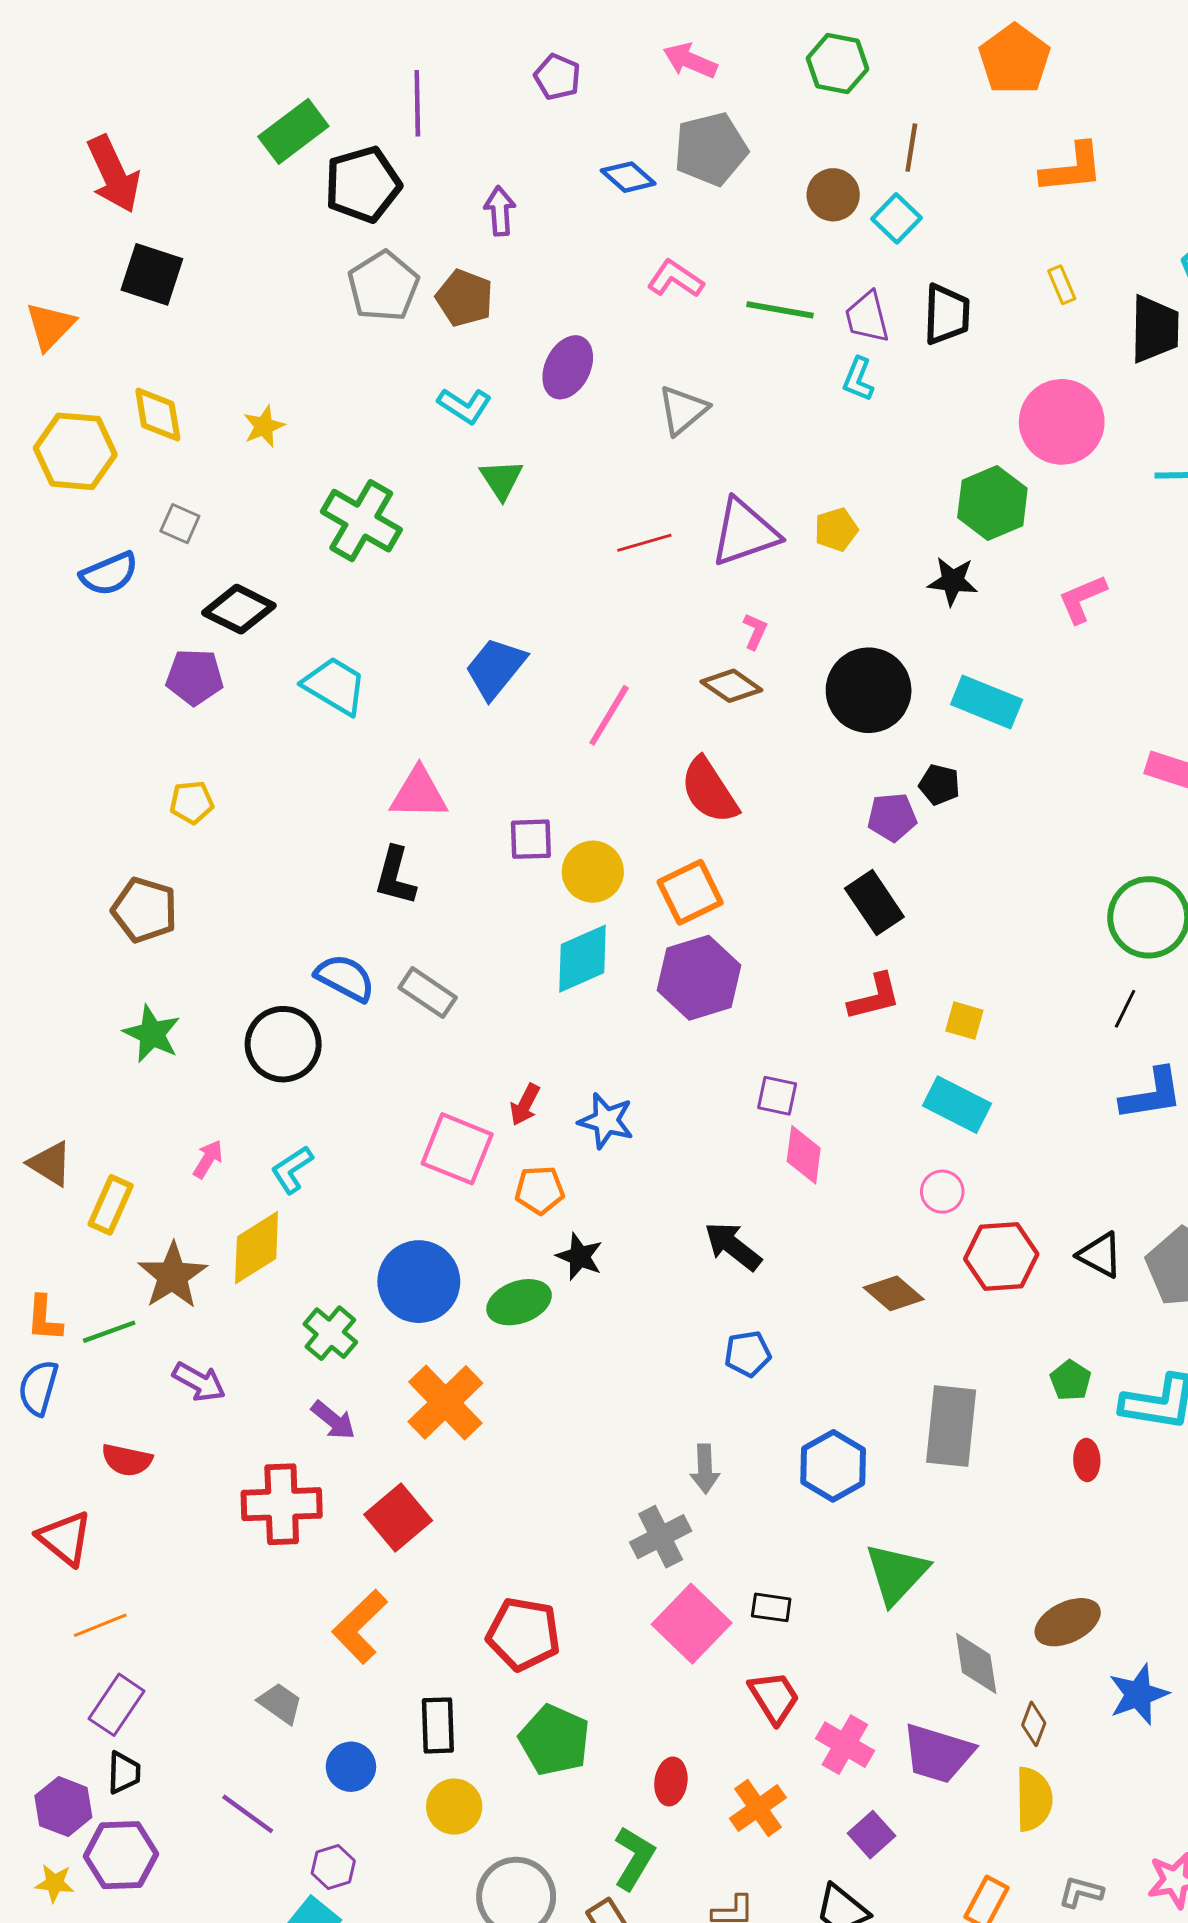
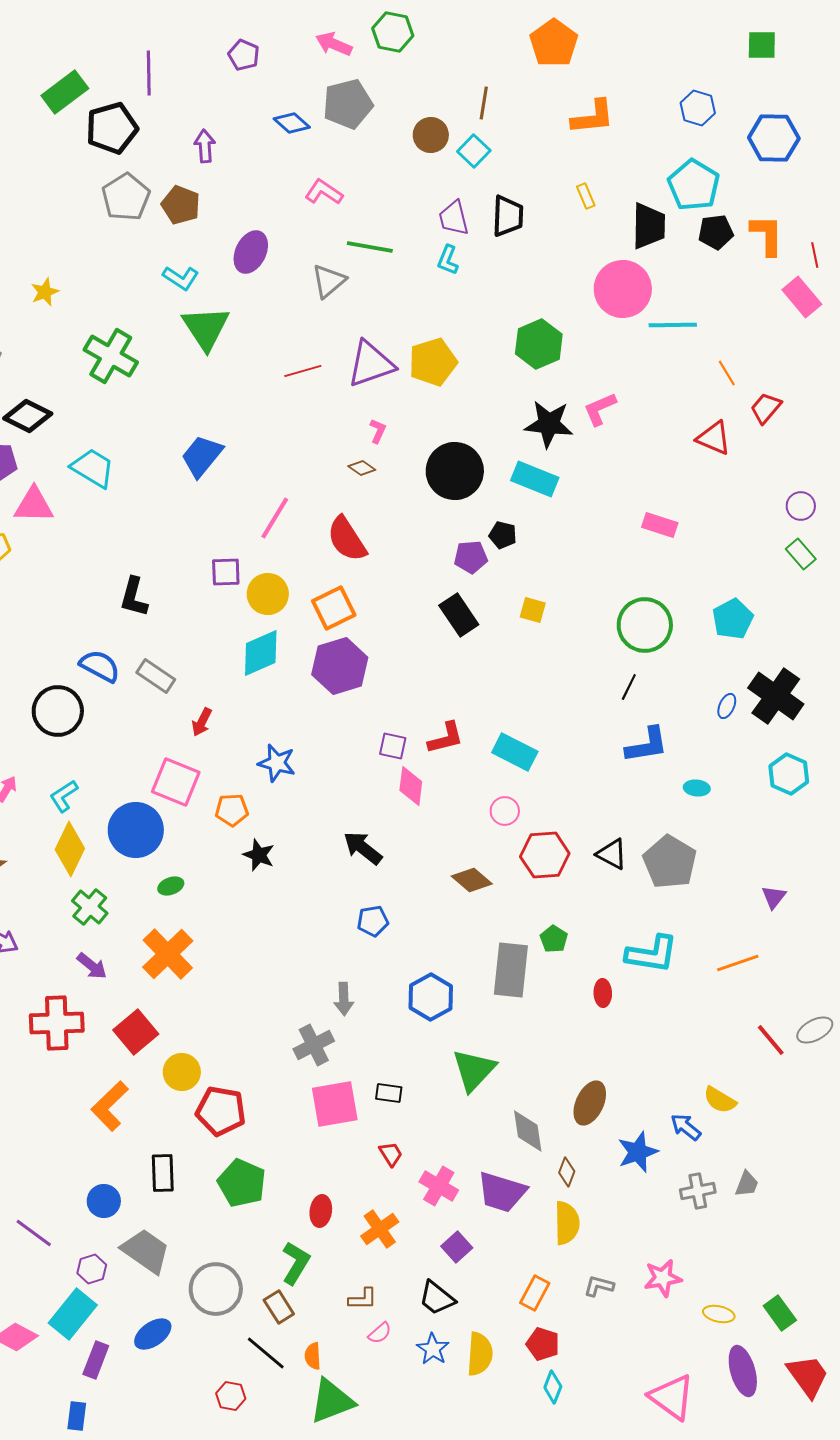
green hexagon: (838, 64) -> (393, 32), moved
green line: (780, 310) -> (370, 247), moved
pink circle: (1062, 422) -> (623, 289), moved
green triangle: (501, 479) -> (206, 328), size x1.6
yellow pentagon: (836, 530) -> (433, 362), size x1.6
black star: (953, 581) -> (549, 424), moved, size x1.4
brown diamond: (731, 686) -> (362, 468), size x0.7
pink line: (609, 715) -> (275, 518), moved
pink triangle: (419, 793) -> (34, 505), moved
red L-shape: (874, 997) -> (446, 738), moved
yellow square: (964, 1021) -> (533, 610), moved
red arrow: (525, 1105) -> (202, 722), moved
yellow diamond: (257, 1248) -> (70, 849), moved, turned -32
blue circle: (419, 1282) -> (136, 830), moved
green ellipse: (519, 1302) -> (171, 886), moved, size x0.6
green pentagon: (1071, 1380) -> (554, 939), moved
brown ellipse: (1068, 1622) -> (590, 1103), turned -39
pink square: (692, 1624) -> (335, 1104), turned 36
red trapezoid: (774, 1697) -> (391, 1154), size x0.7
gray trapezoid: (280, 1703) -> (146, 1251), moved, size x1.6
yellow circle: (454, 1807) -> (182, 1072), moved

